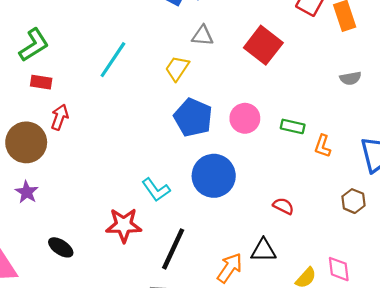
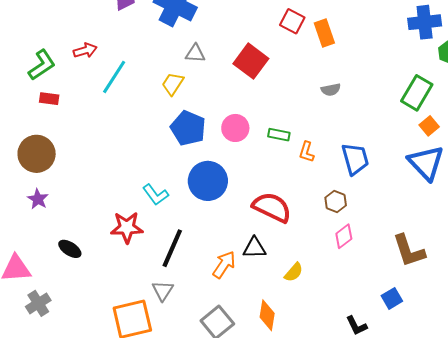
red arrow: (60, 117) -> (85, 50), moved, turned 55
red semicircle: (283, 206) -> (272, 207), size x2.0
pink diamond: (339, 269) -> (344, 236), moved, turned 60

